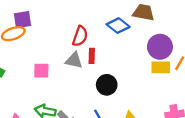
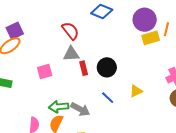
red semicircle: (80, 36) -> (70, 31), turned -42
red rectangle: (92, 56) -> (84, 68), moved

